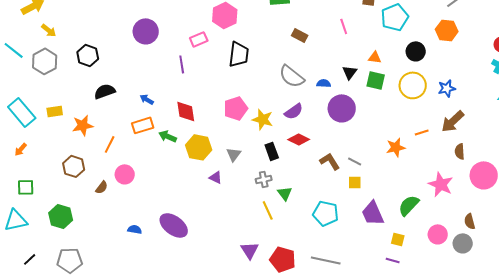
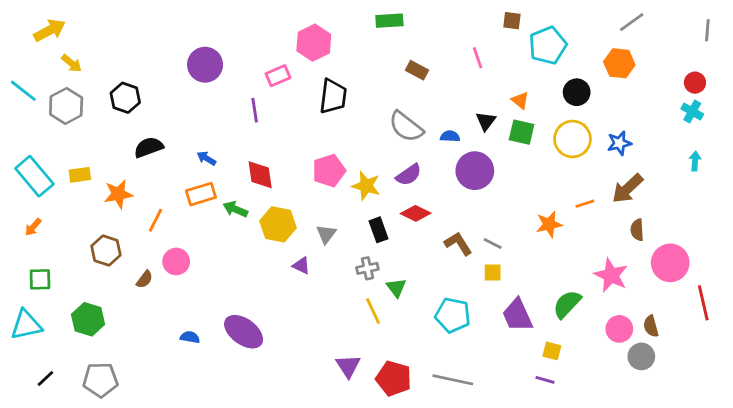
orange triangle: (375, 57) -> (520, 100), turned 32
pink circle: (438, 234) -> (619, 329), moved

